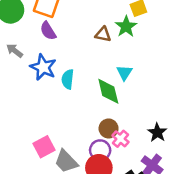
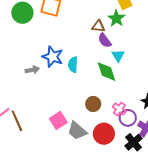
purple semicircle: (48, 31) -> (105, 40), moved
gray arrow: (15, 51) -> (32, 70), moved, turned 136
brown circle: (109, 128) -> (93, 104), moved
purple circle: (100, 150) -> (128, 118), moved

